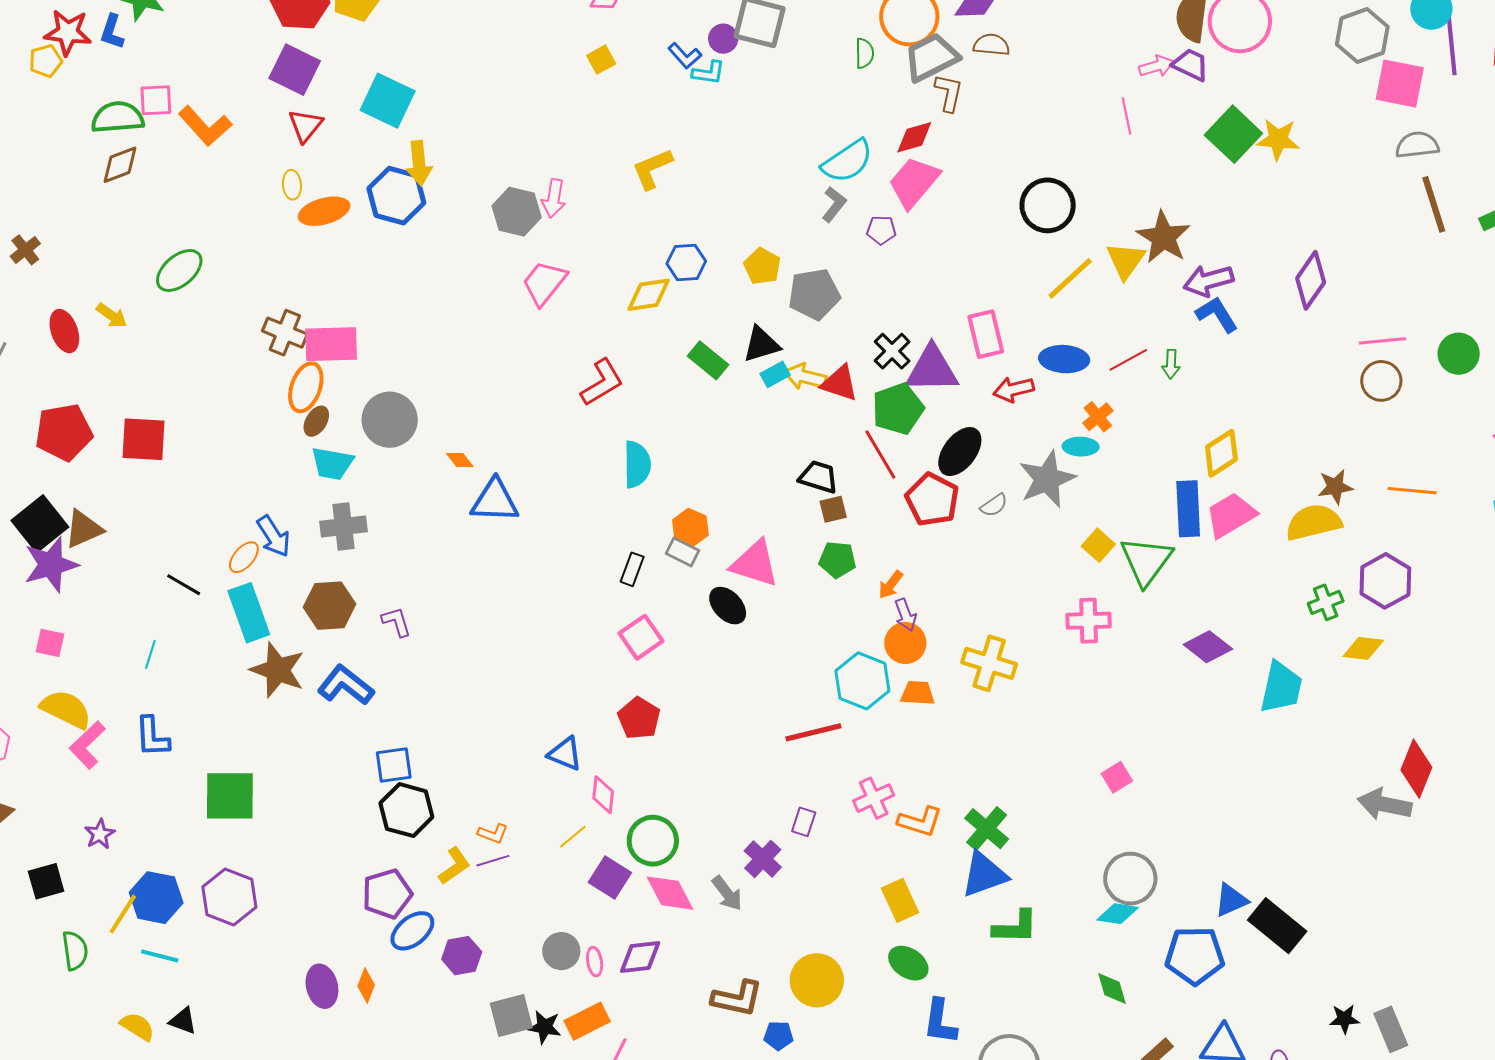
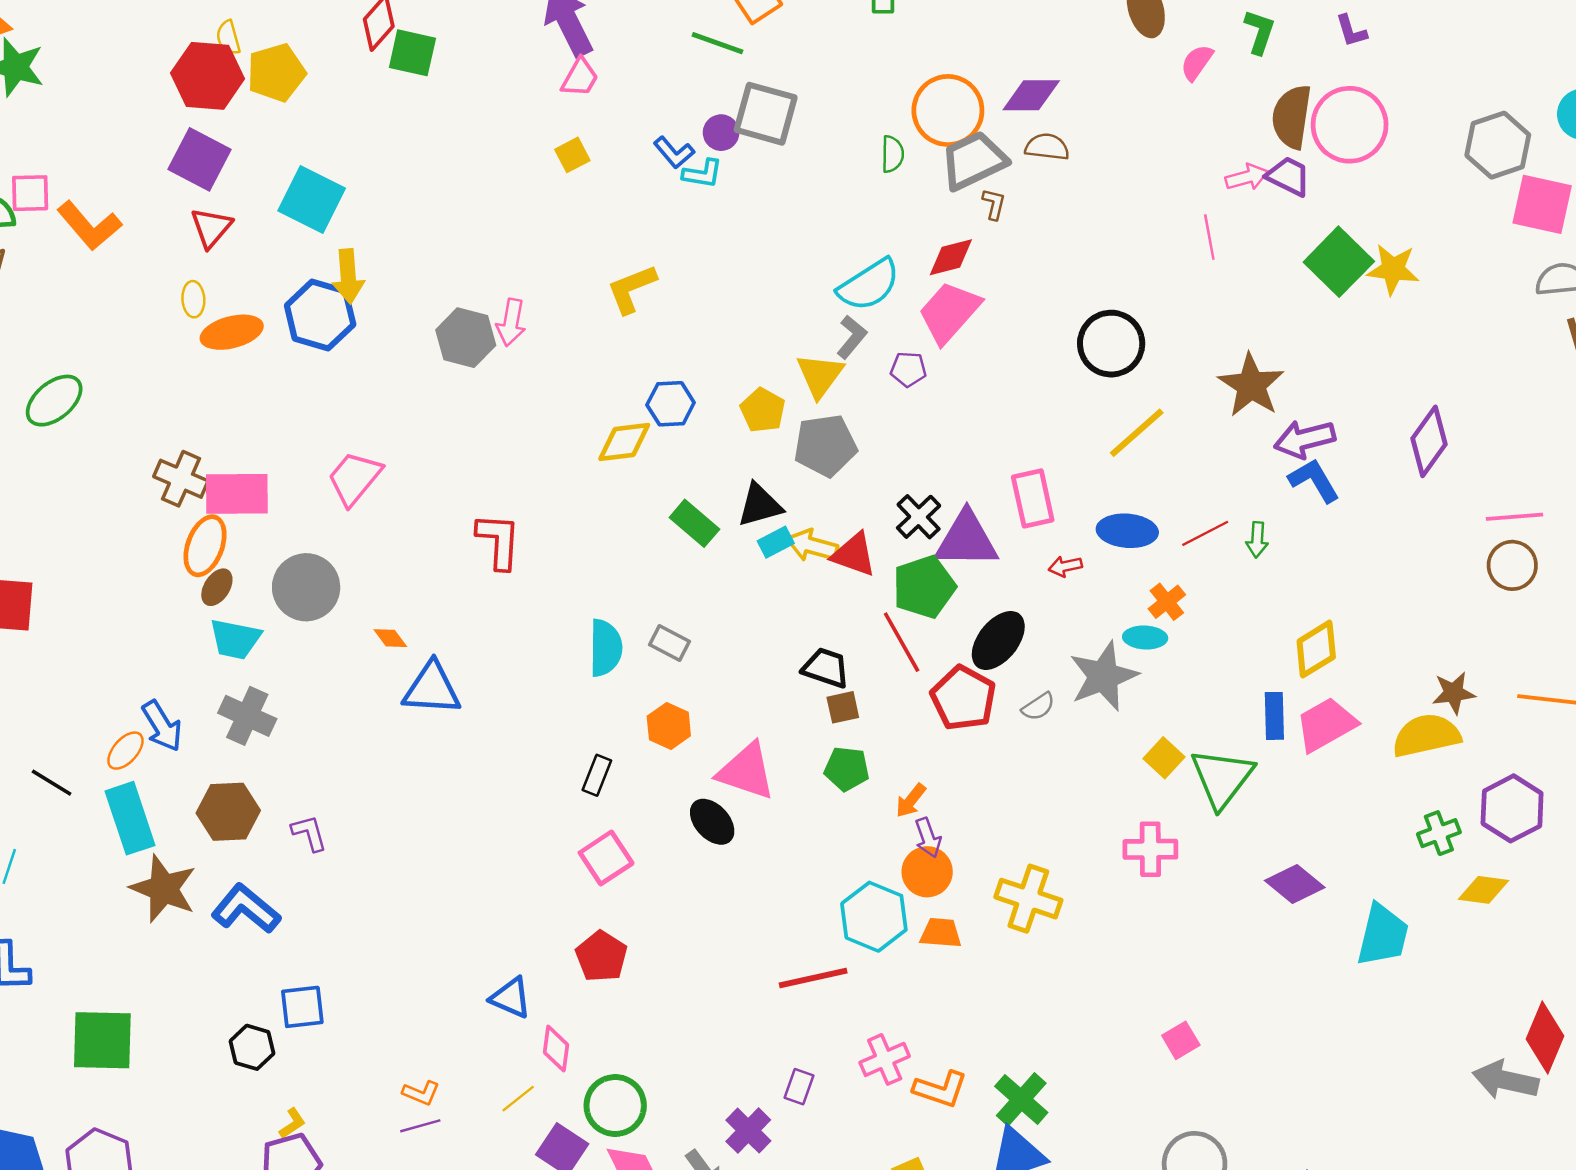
brown L-shape: (949, 93) -> (994, 204), size x0.7
yellow triangle: (1126, 260) -> (820, 375), moved
pink trapezoid: (544, 283) -> (354, 478), moved
red L-shape: (602, 383) -> (499, 541), moved, turned -57
red arrow: (1014, 389) -> (1065, 566), size x0.7
blue rectangle: (1188, 509) -> (1274, 716), size x0.7
gray cross: (343, 527) -> (247, 716), turned 30
gray rectangle: (683, 552) -> (670, 643), moved
black hexagon: (406, 810) -> (252, 1047), moved, size x0.7
yellow L-shape: (454, 866) -> (292, 1123), moved, size x0.7

